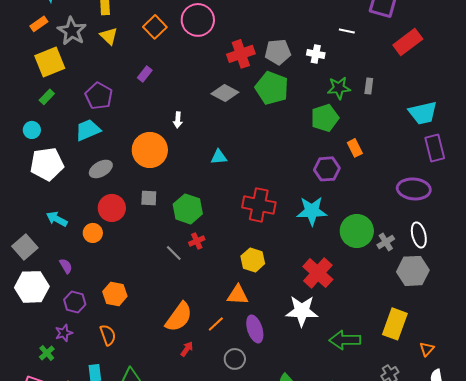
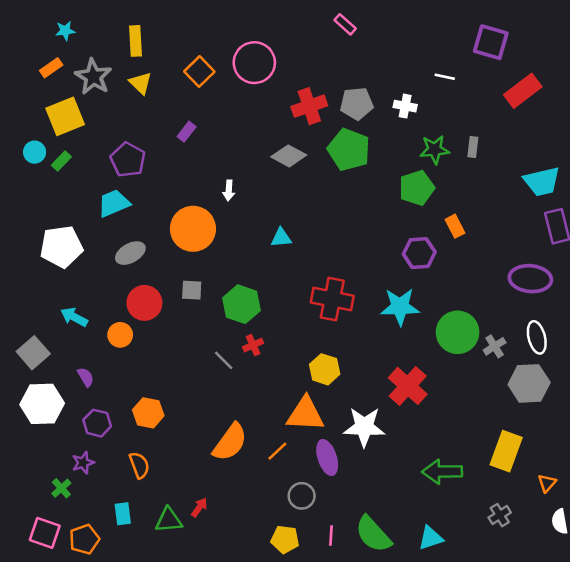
cyan circle: (32, 130) -> (35, 152), moved
orange triangle: (238, 295) -> (305, 414), size x1.4
white star: (302, 311) -> (364, 427), moved
red arrow: (187, 349) -> (199, 507), moved

